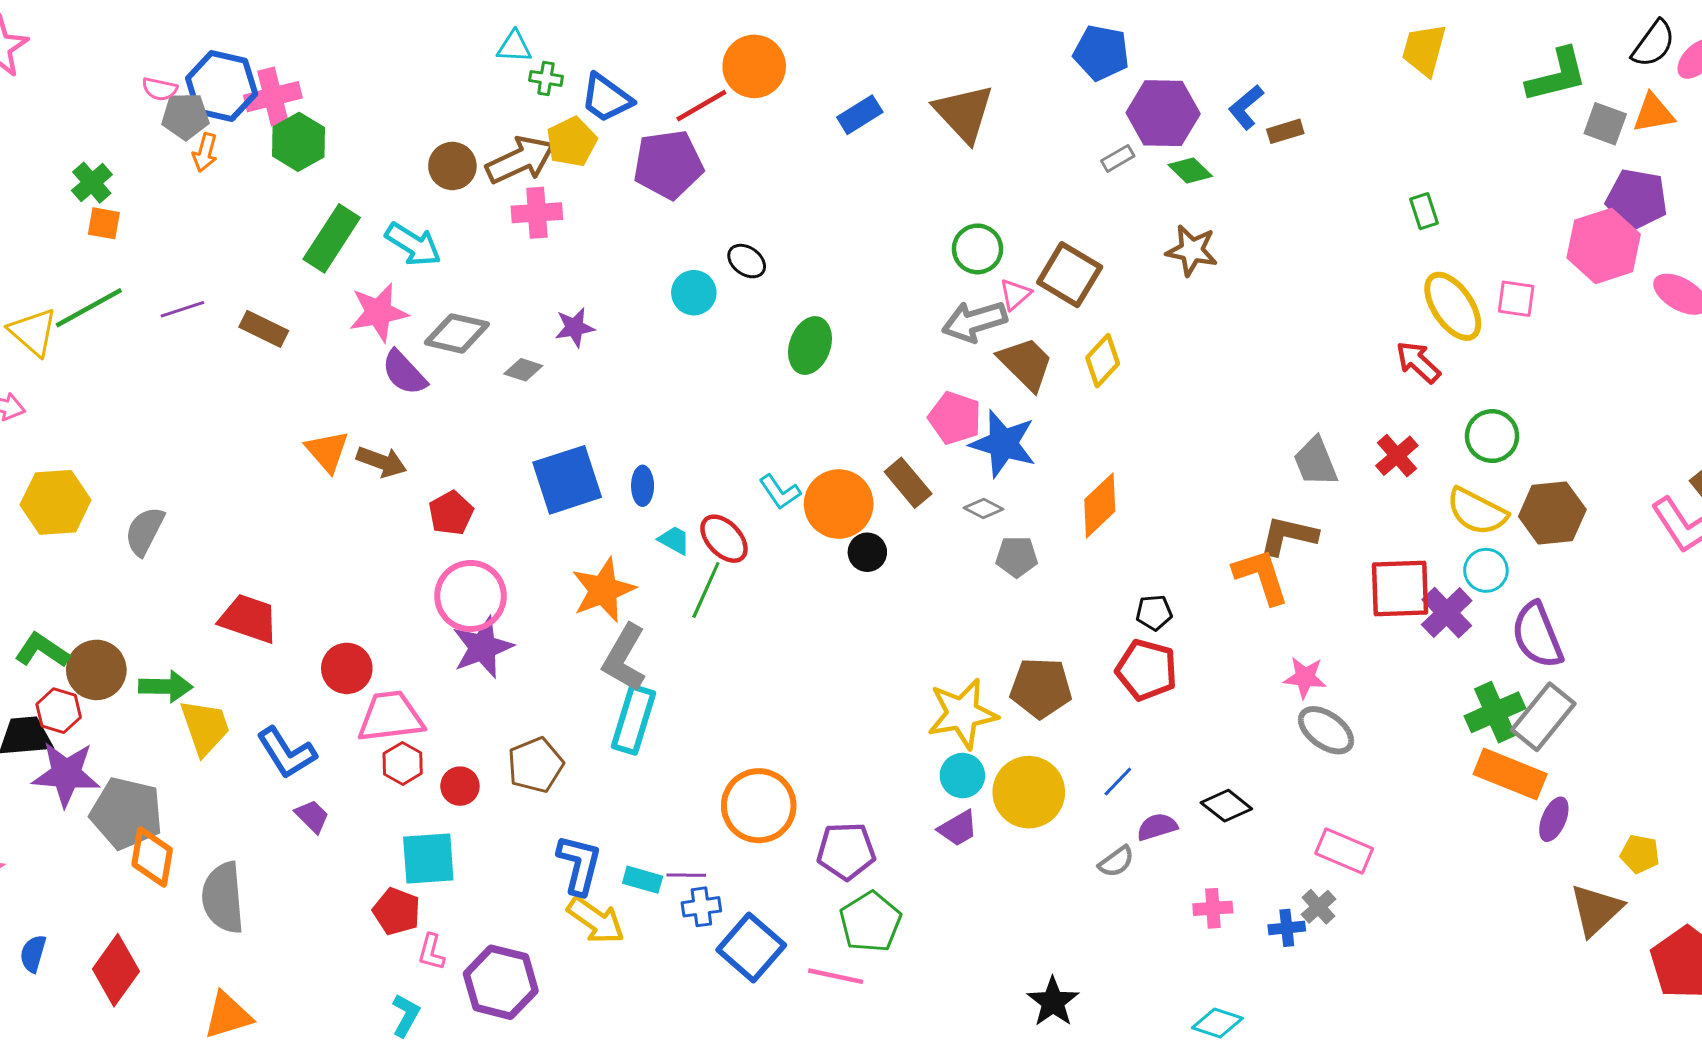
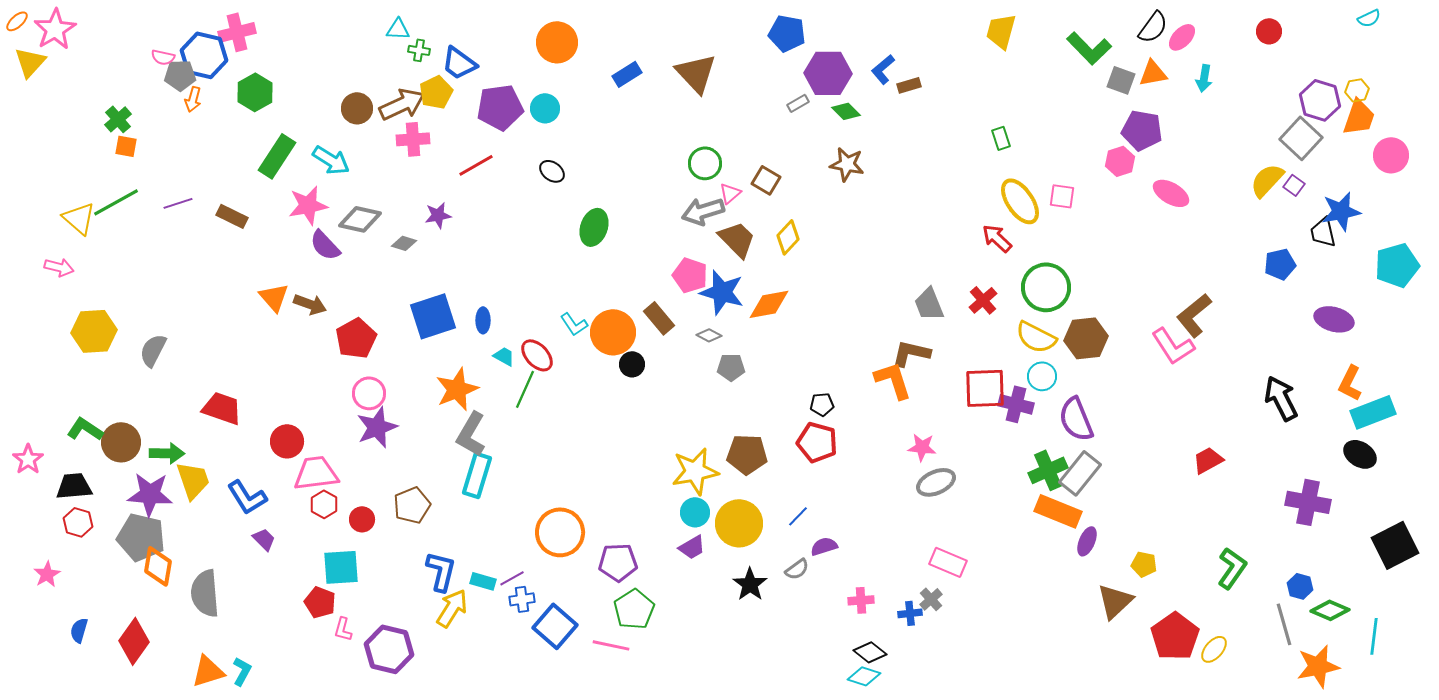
green L-shape: (1557, 75) -> (1089, 48), turned 60
pink cross: (273, 97) -> (237, 32), moved
red line: (701, 106) -> (476, 165), moved
pink hexagon: (1604, 246) -> (1120, 161), size x0.6
brown square: (1070, 275) -> (766, 180), size x0.7
cyan circle: (694, 293) -> (545, 108), moved
green circle: (1492, 436) -> (1046, 287), size x1.4
orange diamond: (1100, 505) -> (769, 304), moved, turned 33
red pentagon: (451, 513) -> (356, 338), size x1.4
pink circle: (471, 596) -> (369, 393), size x0.7
purple cross: (1447, 613) -> (1016, 404), turned -32
red hexagon: (59, 711) -> (78, 522), moved
gray ellipse: (1326, 730) -> (936, 482), turned -60
purple star: (66, 774) -> (150, 494), moved
black diamond: (1226, 806) -> (870, 652), moved
purple line: (686, 875) -> (512, 578), turned -30
yellow arrow: (596, 920) -> (452, 608), turned -93
black star: (1053, 1002) -> (750, 584), moved
cyan L-shape: (406, 1015) -> (242, 671), moved

